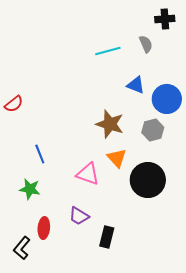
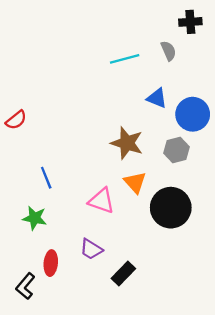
black rectangle: (107, 237) -> (123, 273), turned 30

